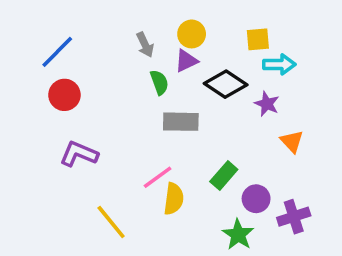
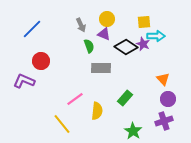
purple triangle: (186, 61) -> (104, 34), turned 48
red circle: (64, 95) -> (41, 61), moved
purple star: (267, 104) -> (143, 44), moved
purple L-shape: (79, 154) -> (24, 81), moved
pink line: (158, 177) -> (75, 99), moved
purple circle: (256, 199) -> (168, 99), moved

